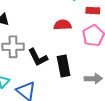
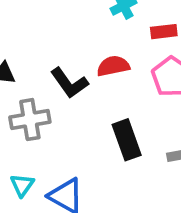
black L-shape: (38, 57) -> (69, 83), moved

